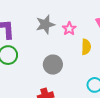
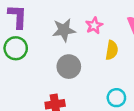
gray star: (45, 24) -> (64, 30), moved

